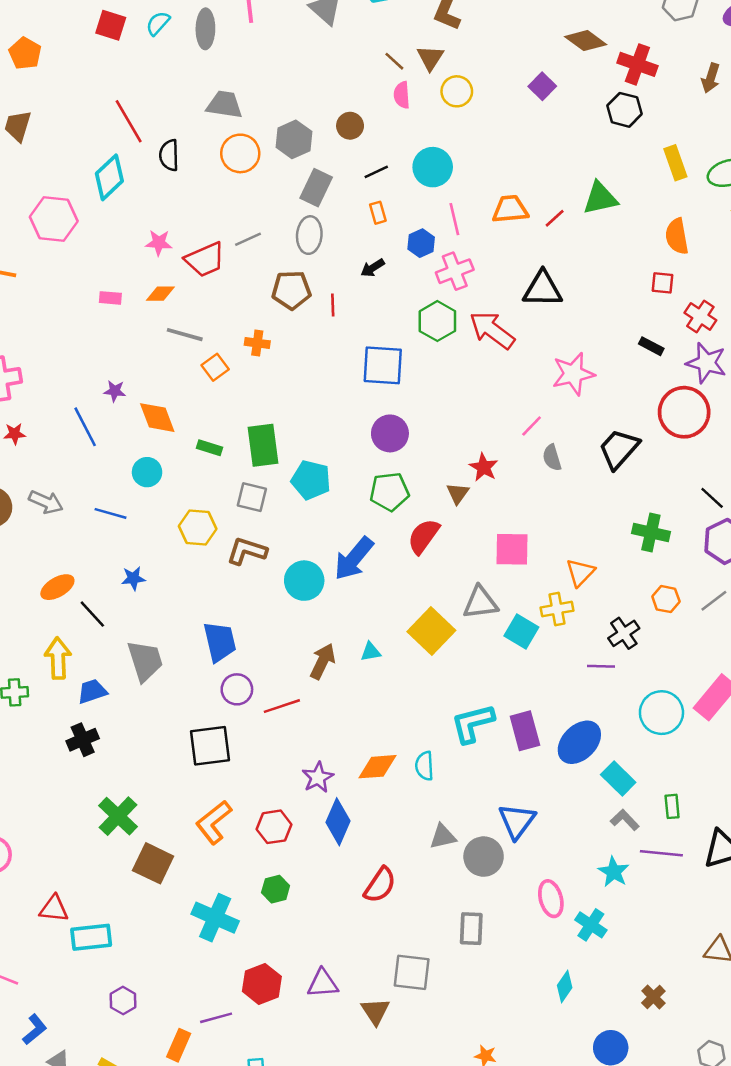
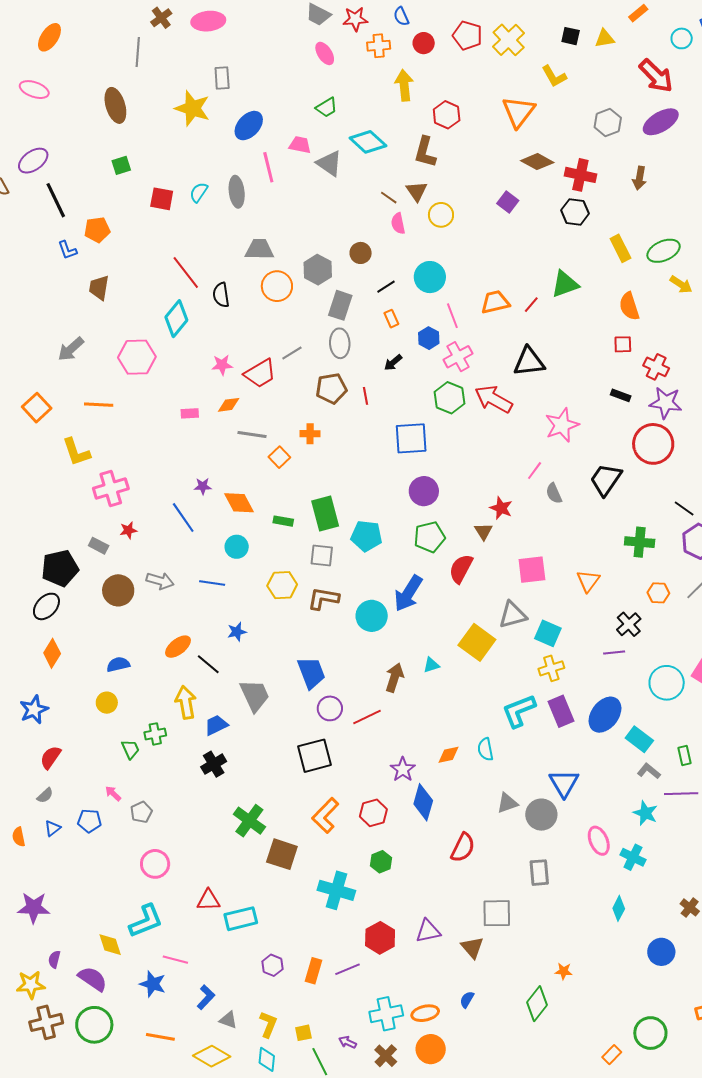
orange pentagon: (25, 53) -> (97, 230), turned -30
yellow cross: (557, 609) -> (551, 668), moved
orange diamond: (377, 767) -> (449, 755), size x0.7
orange rectangle: (179, 1045) -> (314, 971), moved

